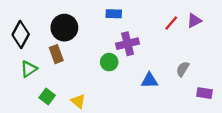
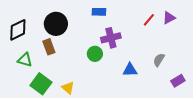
black diamond: (21, 34) -> (18, 30), turned 35
green triangle: (29, 69) -> (25, 60), turned 49
purple rectangle: (205, 93) -> (178, 81), turned -40
green square: (47, 97) -> (41, 84), size x1.5

